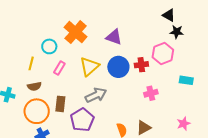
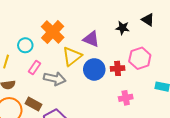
black star: (177, 32) -> (123, 28), moved
yellow triangle: (89, 66) -> (72, 56), moved
gray arrow: (96, 95) -> (55, 79), moved, turned 35
brown rectangle: (60, 104) -> (34, 104), turned -70

